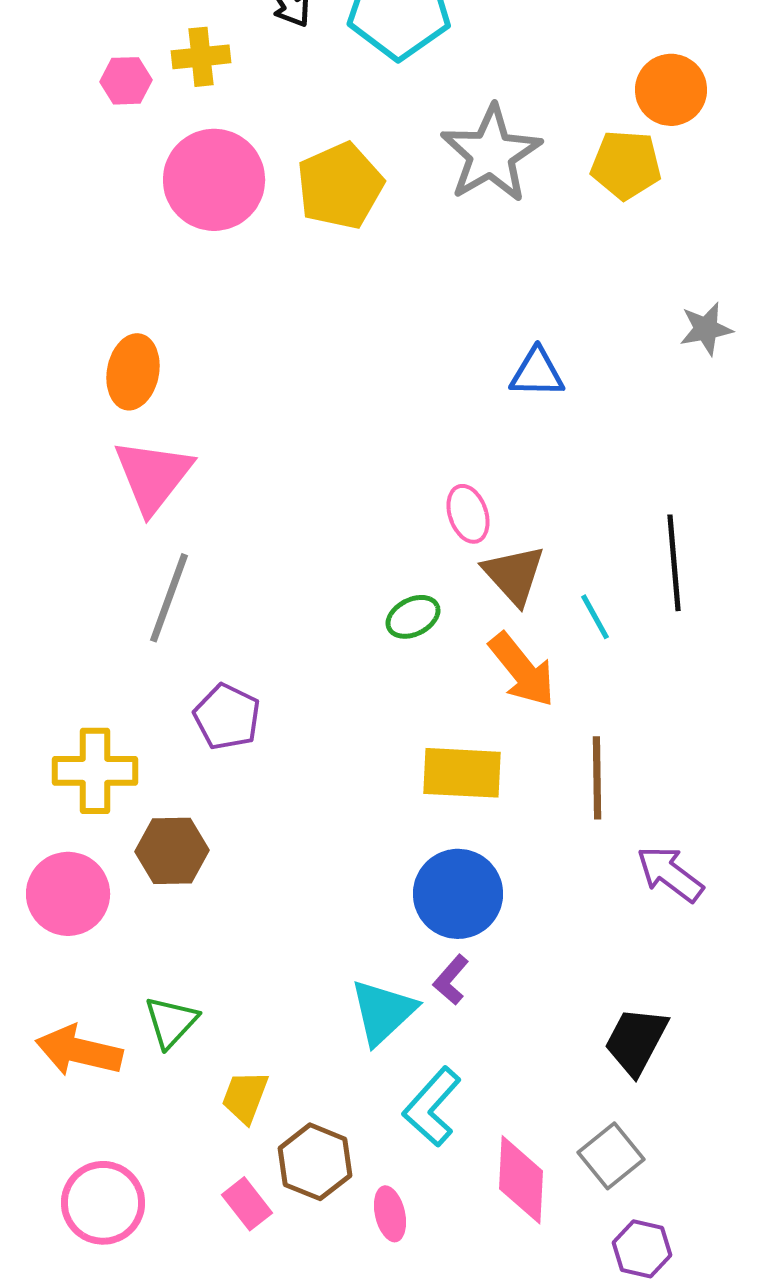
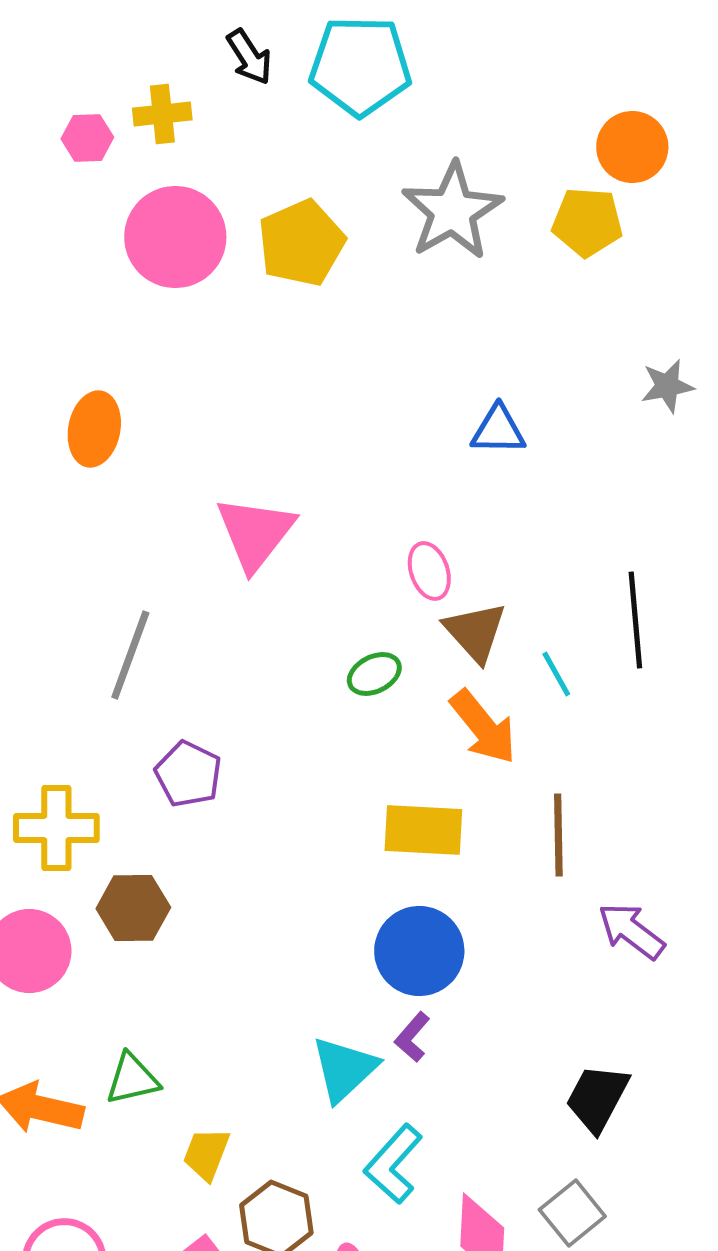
pink triangle: (153, 476) -> (255, 533), moved
green triangle: (171, 1022) -> (132, 1079), turned 34

